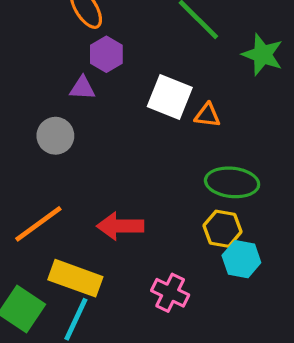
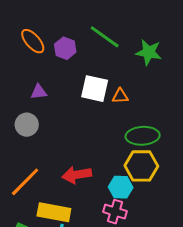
purple hexagon: (106, 54) -> (65, 48), moved
yellow hexagon: (222, 229) -> (141, 166), size x1.4
cyan hexagon: (241, 259) -> (121, 187), moved

